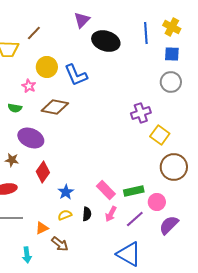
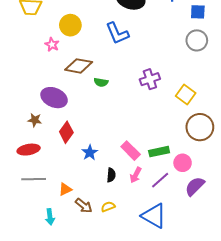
blue L-shape: (76, 75) -> (117, 33), moved
green semicircle: (15, 108) -> (101, 82), moved
purple cross: (141, 113) -> (150, 79), moved
yellow semicircle: (65, 215) -> (108, 207), moved

